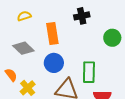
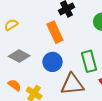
orange rectangle: (52, 34) -> (55, 32), moved

